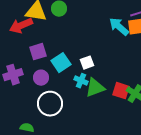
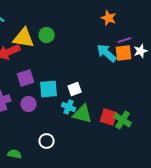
cyan square: (61, 63) -> (49, 89), turned 30
green triangle: (95, 88) -> (83, 114), turned 35
white circle: (50, 104) -> (47, 141), moved, size x0.6

